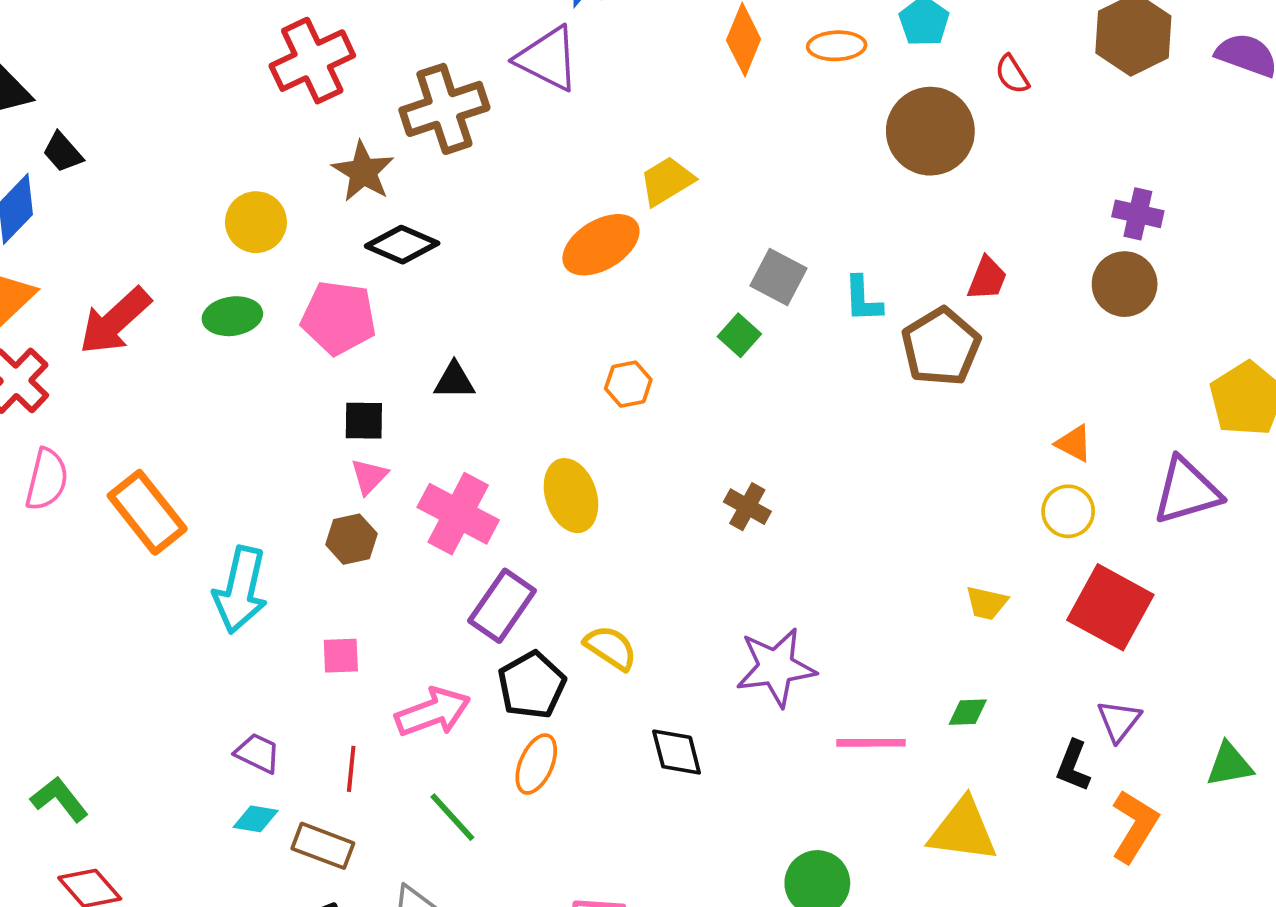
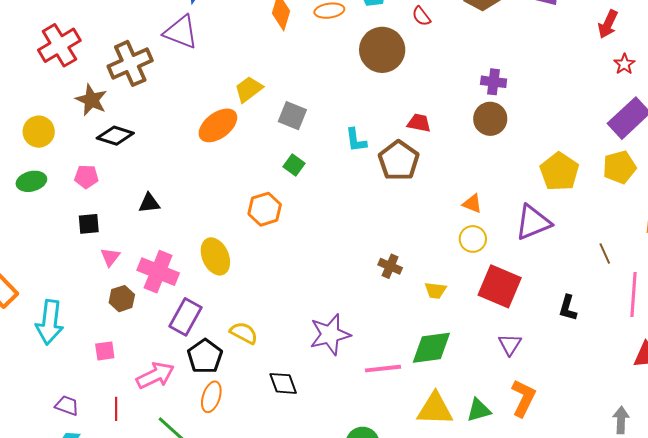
gray square: (779, 277) -> (292, 116), moved
red trapezoid: (987, 278) -> (419, 123), turned -95
pink pentagon: (339, 318) -> (86, 177), size x0.6
orange hexagon: (628, 384) -> (265, 209), moved, size x1.4
black square: (364, 421) -> (89, 224), moved
brown cross: (747, 507) -> (390, 266), moved
brown hexagon: (351, 539) -> (122, 299), moved
green diamond: (968, 712) -> (431, 348), size x2.0
green triangle: (1229, 765) -> (479, 410), moved
black L-shape: (1073, 766) -> (568, 308), moved

